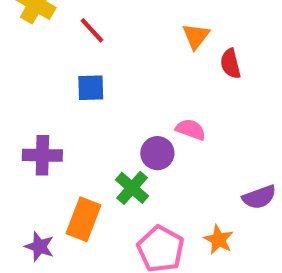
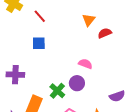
red semicircle: (231, 64) -> (105, 33), turned 80
purple circle: (157, 153) -> (77, 83), moved

